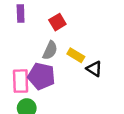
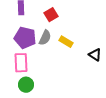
black triangle: (94, 69) -> (95, 55), moved
purple pentagon: (41, 76) -> (25, 38), moved

